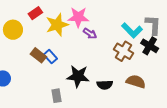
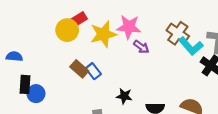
yellow circle: (13, 30) -> (67, 30), moved
brown cross: (124, 51) -> (178, 33), moved
black star: (78, 76) -> (124, 96), size x0.6

